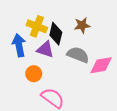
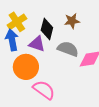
yellow cross: (37, 26) -> (17, 22), moved, turned 36
orange circle: (34, 74) -> (26, 67), size x1.6

